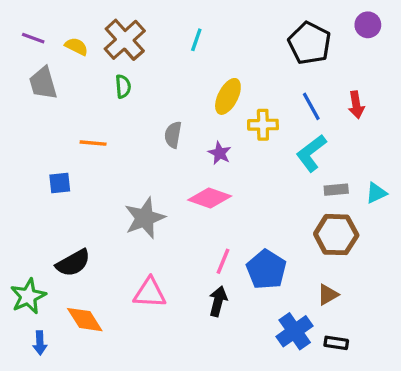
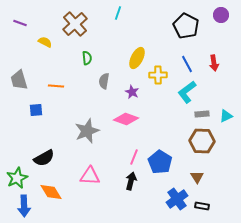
cyan line: (196, 40) -> (118, 13), moved
yellow semicircle: (76, 46) -> (45, 42), moved
gray trapezoid: (43, 83) -> (19, 80), moved
green semicircle: (123, 86) -> (87, 58), moved
brown triangle: (328, 295) -> (197, 177), turned -32
blue arrow: (40, 343) -> (24, 206), size x1.5

